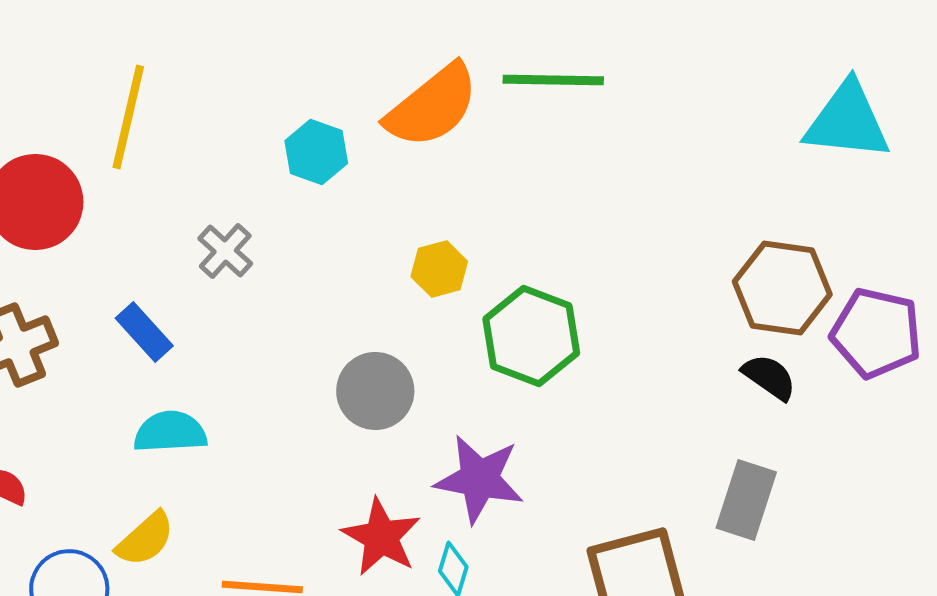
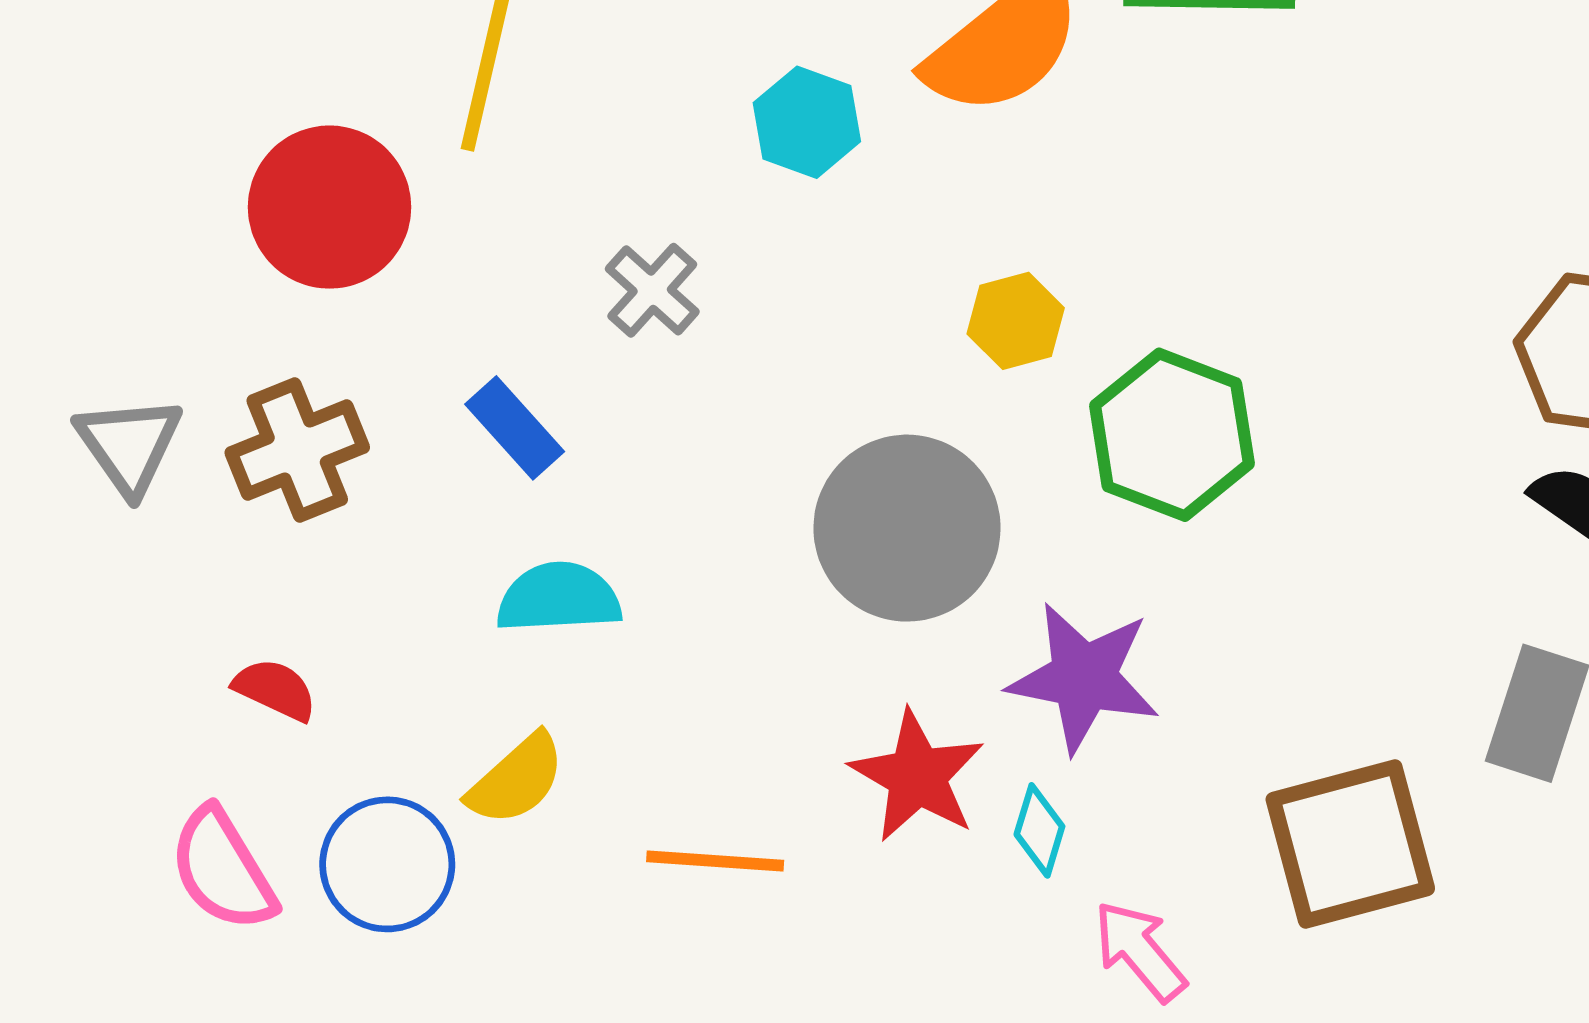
gray circle: (375, 391) -> (907, 528), size x1.4

